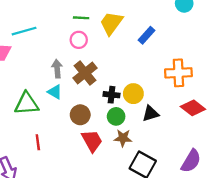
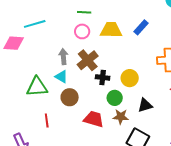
yellow trapezoid: (111, 23) -> (111, 30), moved, turned 55
black cross: (112, 95) -> (103, 77), moved
black triangle: (151, 114) -> (145, 105), moved
brown circle: (80, 115) -> (70, 97), moved
red trapezoid: (92, 141) -> (94, 119), turned -45

